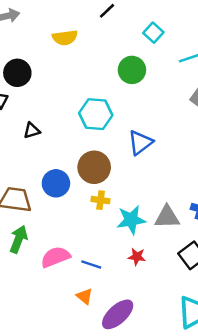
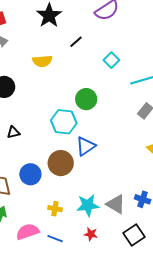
green circle: (132, 70) -> (86, 99), moved
blue triangle: (140, 143) -> (86, 146), moved
yellow cross: (101, 200) -> (55, 209), moved
gray triangle: (167, 217) -> (116, 204), turned 30

